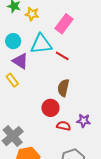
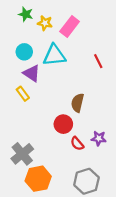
pink rectangle: (64, 24) -> (70, 26), moved
red line: (62, 56) -> (98, 61), moved, turned 32
red semicircle: (64, 126) -> (77, 144), turned -144

